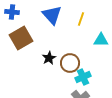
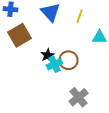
cyan cross: (83, 77) -> (54, 64), moved

